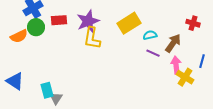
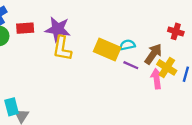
purple star: (88, 21) -> (58, 29), turned 30
yellow rectangle: (129, 23) -> (107, 49), moved, turned 55
yellow cross: (185, 77) -> (167, 67), moved

